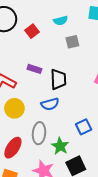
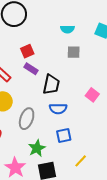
red square: (32, 31) -> (27, 51), moved
blue semicircle: (50, 104) -> (58, 109), moved
gray ellipse: (39, 133) -> (27, 119), moved

